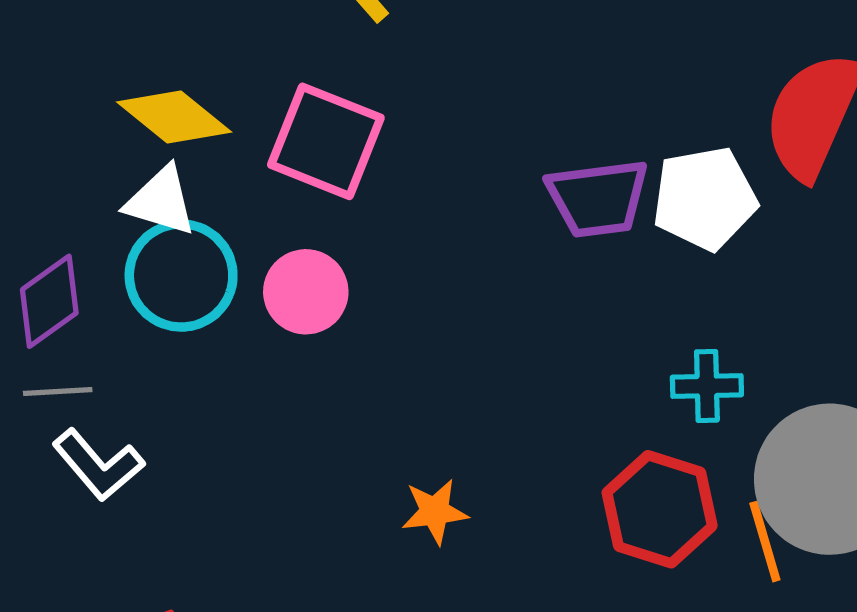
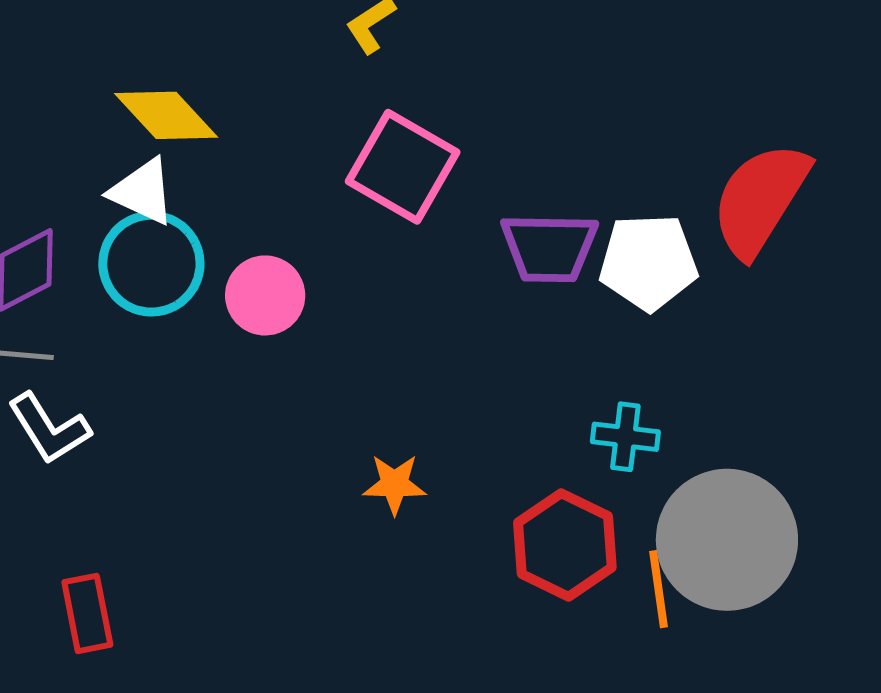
pink square: (326, 141) -> (403, 167), moved
orange star: (435, 512) -> (394, 484), moved

